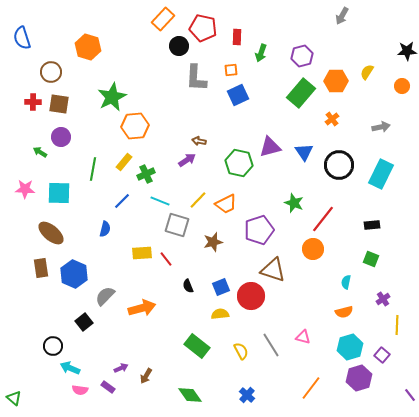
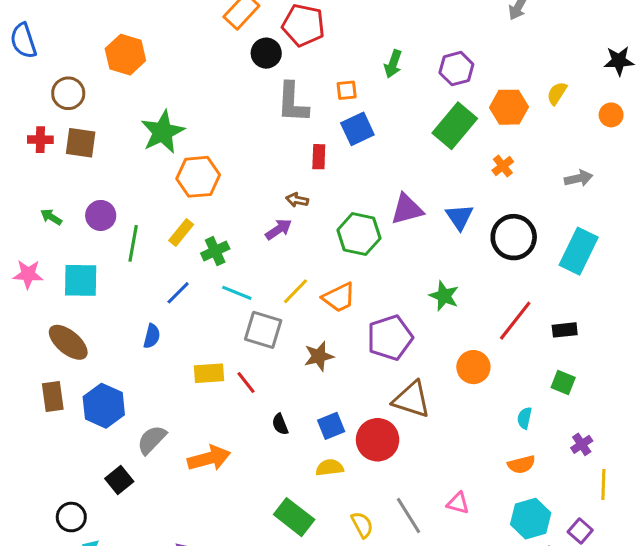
red rectangle: (237, 37) -> (319, 157), moved
purple circle: (61, 137) -> (101, 215), moved
red line: (323, 219) -> (515, 321), moved

